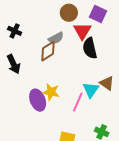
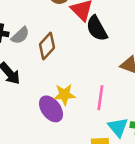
gray semicircle: (56, 38) -> (20, 35), moved
cyan triangle: (91, 90) -> (118, 127), moved

